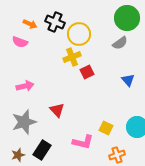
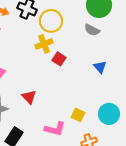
gray semicircle: (120, 43) -> (92, 30), turned 63
red square: (87, 72) -> (59, 59), turned -32

